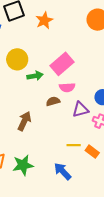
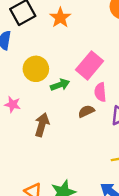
pink semicircle: (67, 87) -> (100, 92), turned 98
brown arrow: (24, 121) -> (42, 125), moved

